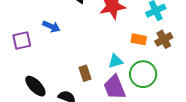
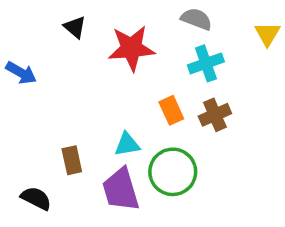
orange rectangle: (139, 39) -> (171, 110), turned 49

